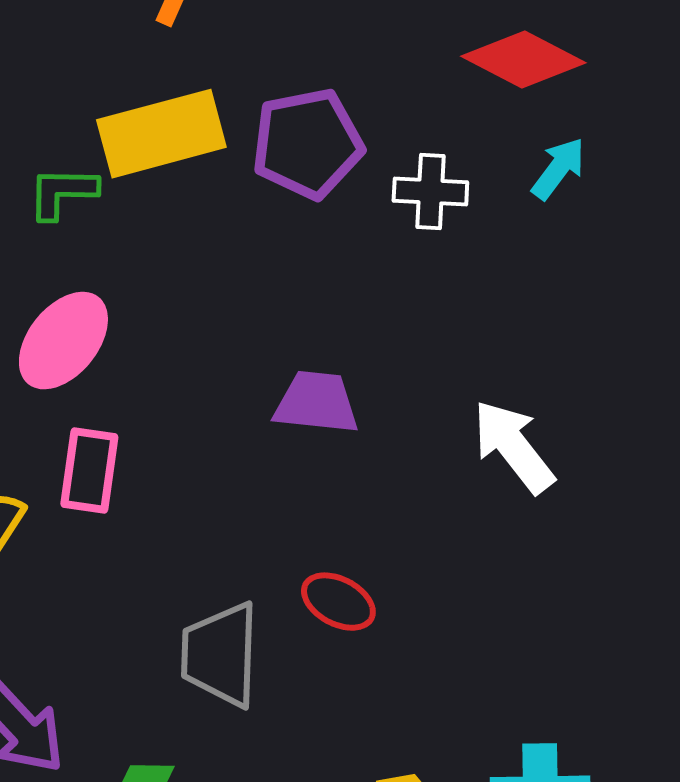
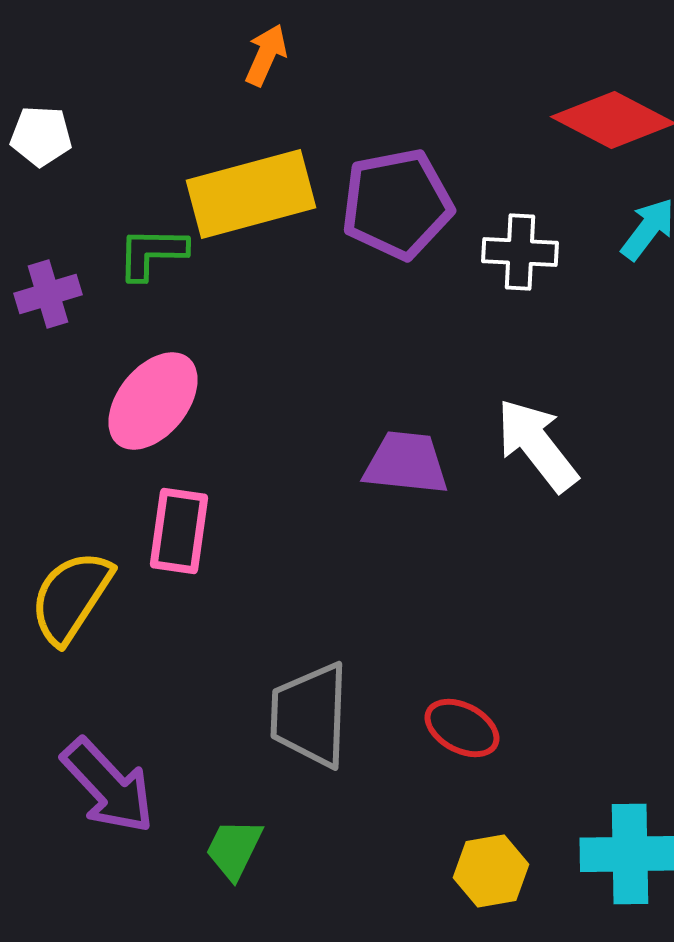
white arrow: (513, 447) -> (537, 445), moved
red ellipse: (338, 602) -> (462, 728), moved

